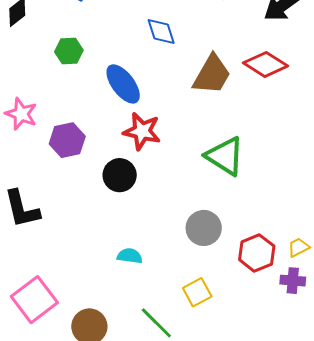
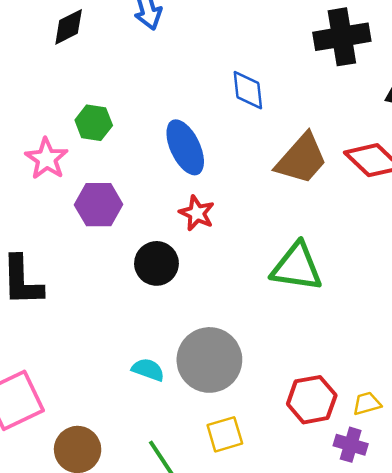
green hexagon: (69, 51) -> (94, 123), moved
red star: (142, 131) -> (197, 213), size x0.7
green triangle: (225, 156) -> (297, 267), turned -36
gray circle: (204, 228) -> (209, 360), moved, size x1.4

